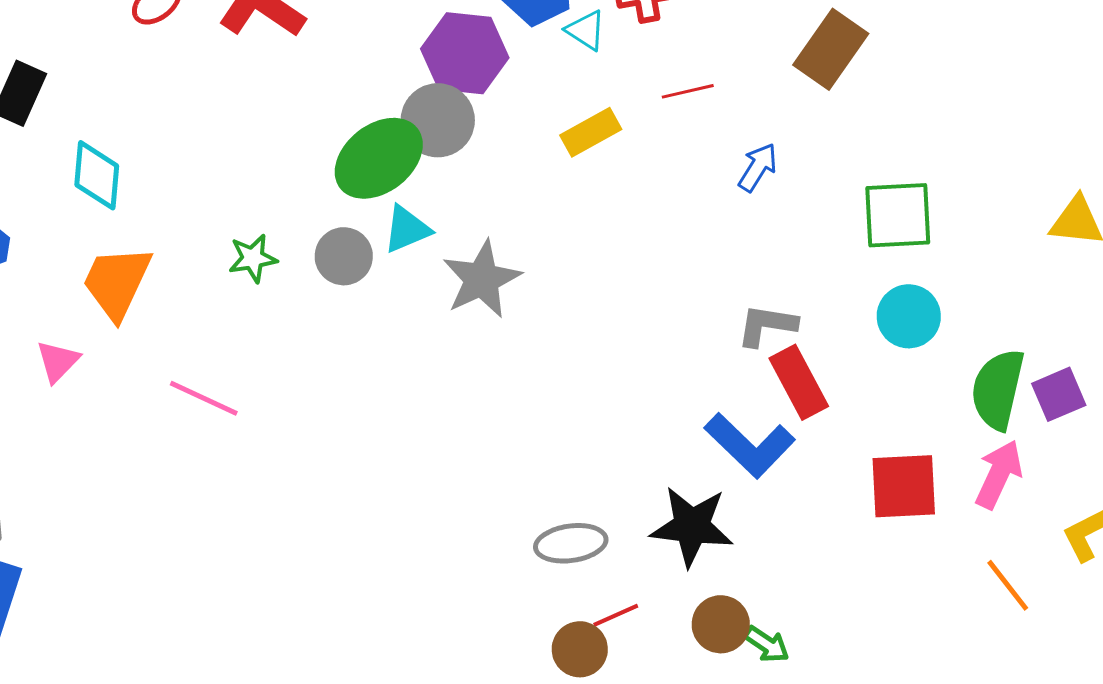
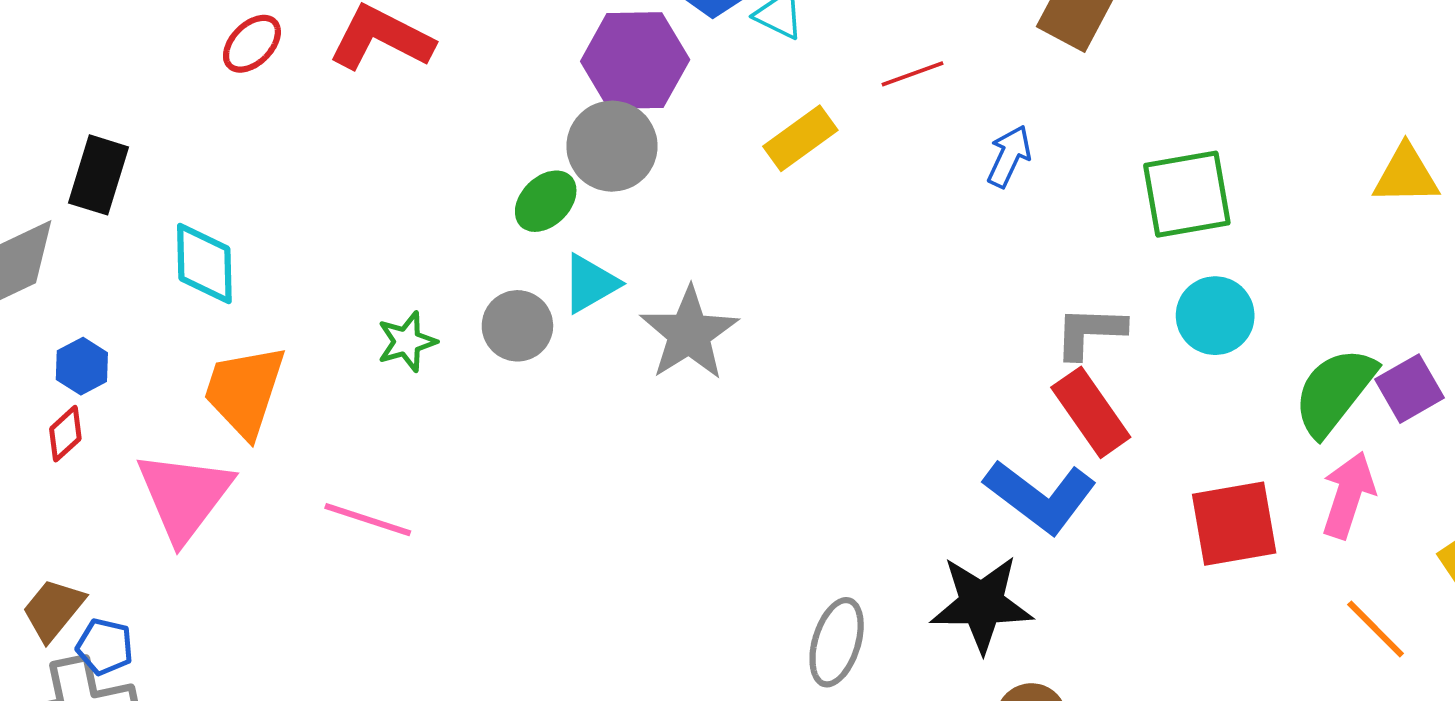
green ellipse: (379, 158) -> (546, 201), size x0.6
gray L-shape: (767, 325) -> (1090, 332), moved
pink triangle: (58, 361) -> (184, 496), size x1.8
green semicircle: (998, 389) -> (1334, 391), turned 32
gray ellipse: (571, 543) -> (837, 642), turned -58

